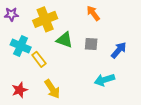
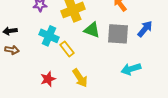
gray square: (91, 44) -> (118, 34), size x1.6
blue arrow: (119, 50) -> (145, 29), moved

